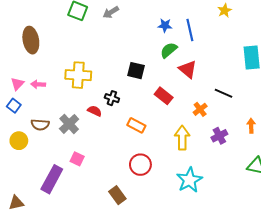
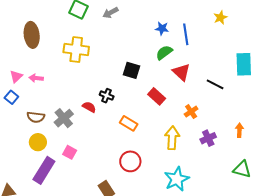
yellow cross: (78, 75) -> (76, 49), moved
black line: (223, 93) -> (215, 84), moved
yellow circle: (19, 141) -> (38, 142), moved

